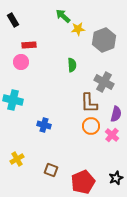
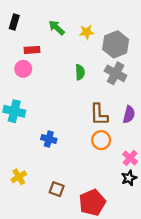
green arrow: (63, 16) -> (57, 28), moved
black rectangle: (13, 20) -> (14, 22), turned 48
gray cross: (104, 82) -> (116, 73), moved
purple semicircle: (116, 114) -> (129, 115), moved
pink cross: (112, 135) -> (130, 158), moved
black star: (116, 178) -> (129, 178), moved

